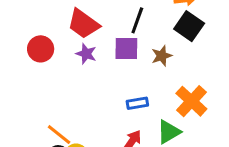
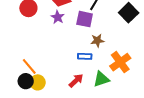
brown star: (162, 56) -> (97, 41), moved

